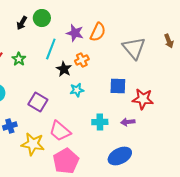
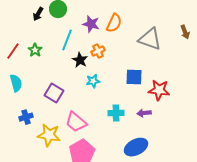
gray triangle: (134, 48) -> (150, 39), turned -30

